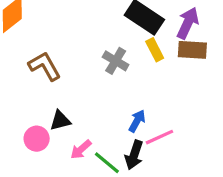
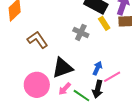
black triangle: (60, 121) -> (62, 68), moved, size x1.6
pink circle: (37, 139) -> (37, 85), size x1.6

